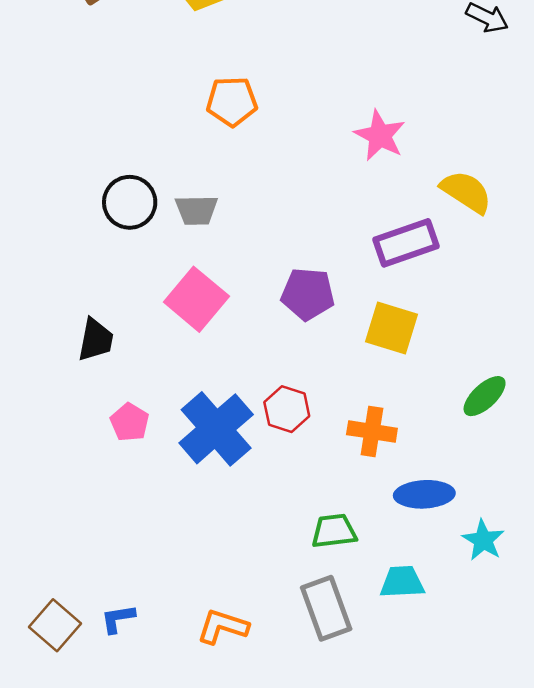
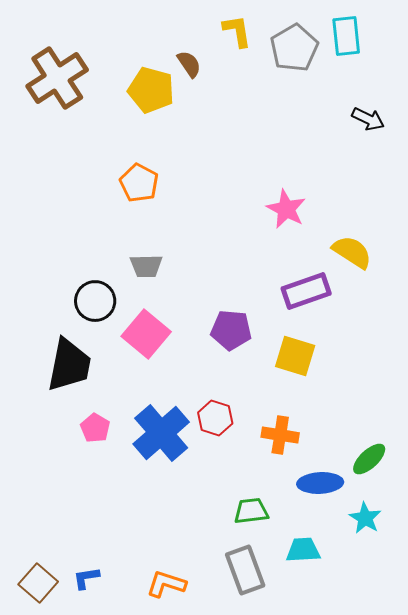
orange pentagon: (232, 101) -> (139, 183), moved, turned 30
black circle: (130, 202) -> (95, 301), moved
black trapezoid: (96, 340) -> (69, 365), size x1.6
green ellipse: (485, 396) -> (369, 459), moved

